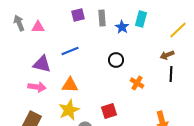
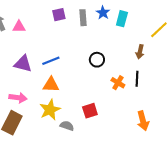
blue star: (122, 27) -> (103, 13), moved
blue line: (70, 51) -> (51, 61), moved
brown arrow: (167, 55) -> (140, 52), moved, turned -56
black line: (171, 74) -> (137, 79), moved
pink arrow: (37, 87) -> (18, 98), moved

